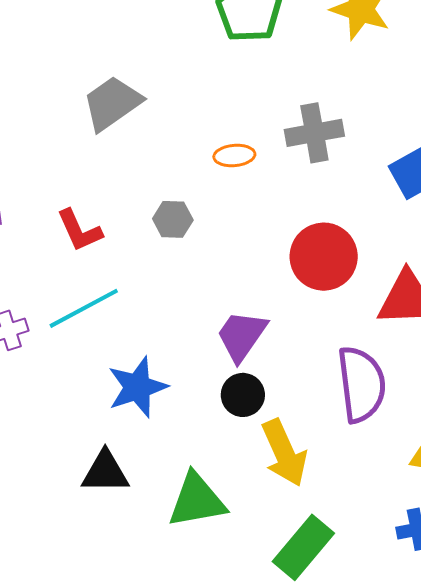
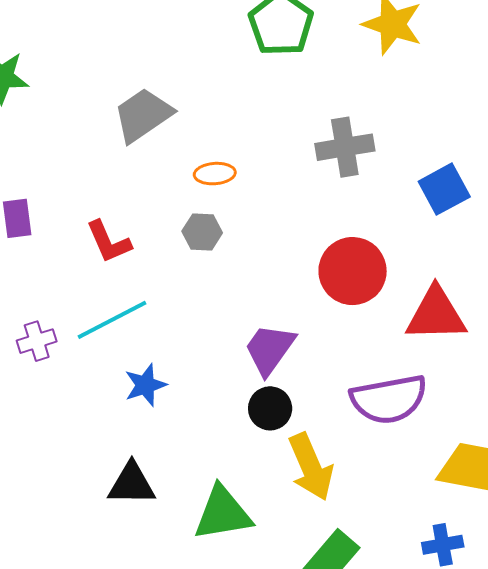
orange ellipse: (234, 155) -> (215, 174), moved
purple semicircle: (361, 384) -> (389, 399), turned 86
blue star: (137, 387) -> (145, 385), moved, size x0.7

